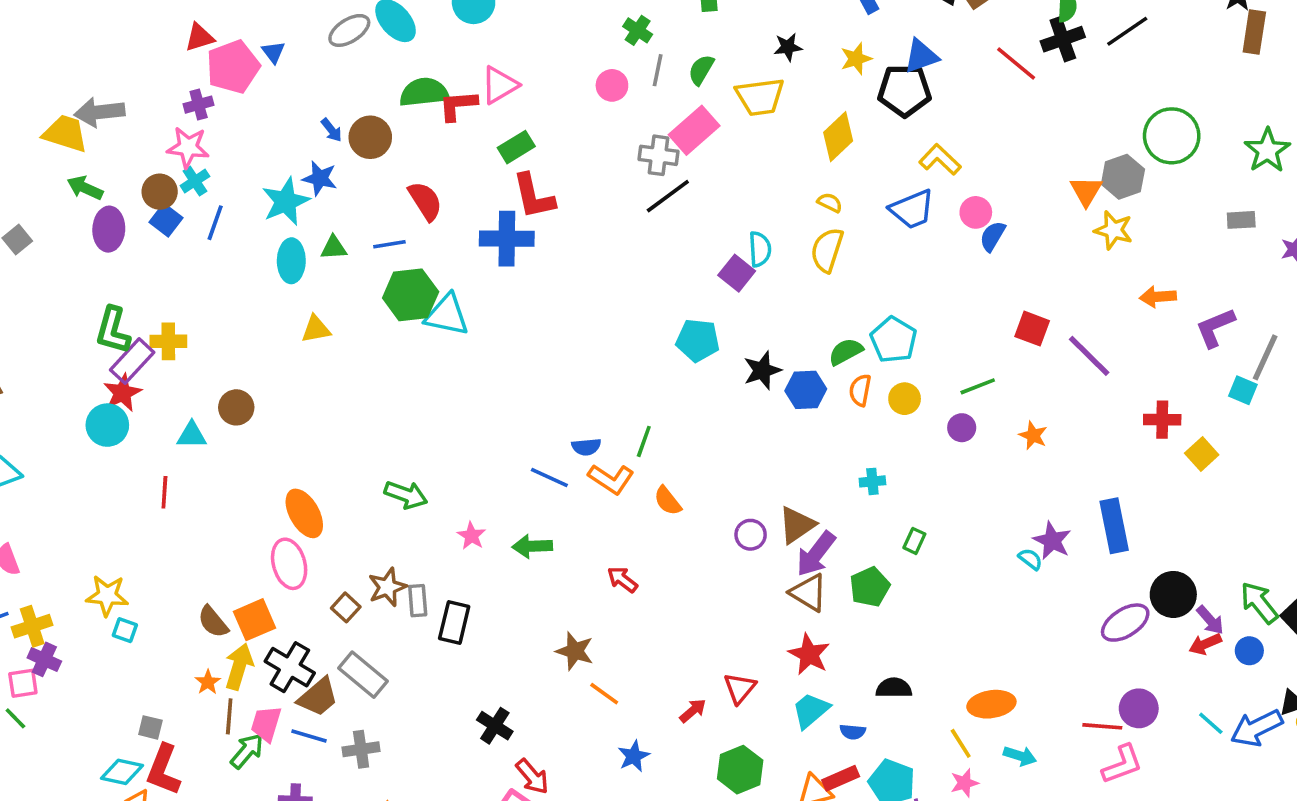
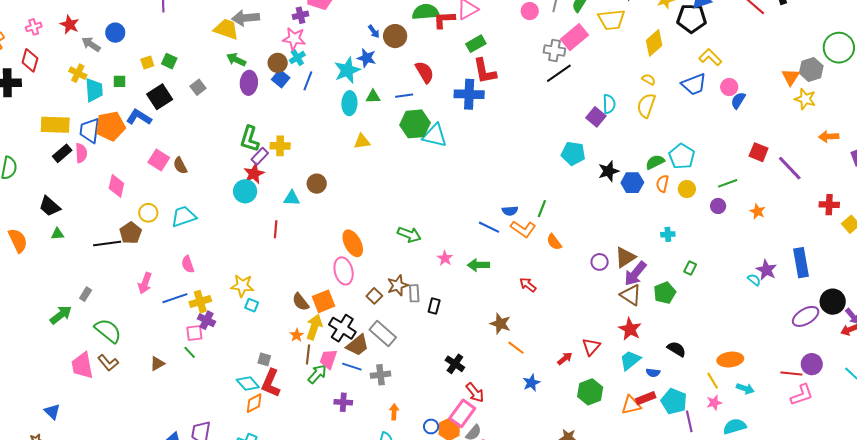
purple rectangle: (132, 361) -> (260, 156), size x0.7
black rectangle: (454, 623) -> (434, 306), size x0.7
black semicircle: (894, 688) -> (676, 349), turned 30
cyan diamond: (122, 772) -> (248, 384), turned 35

